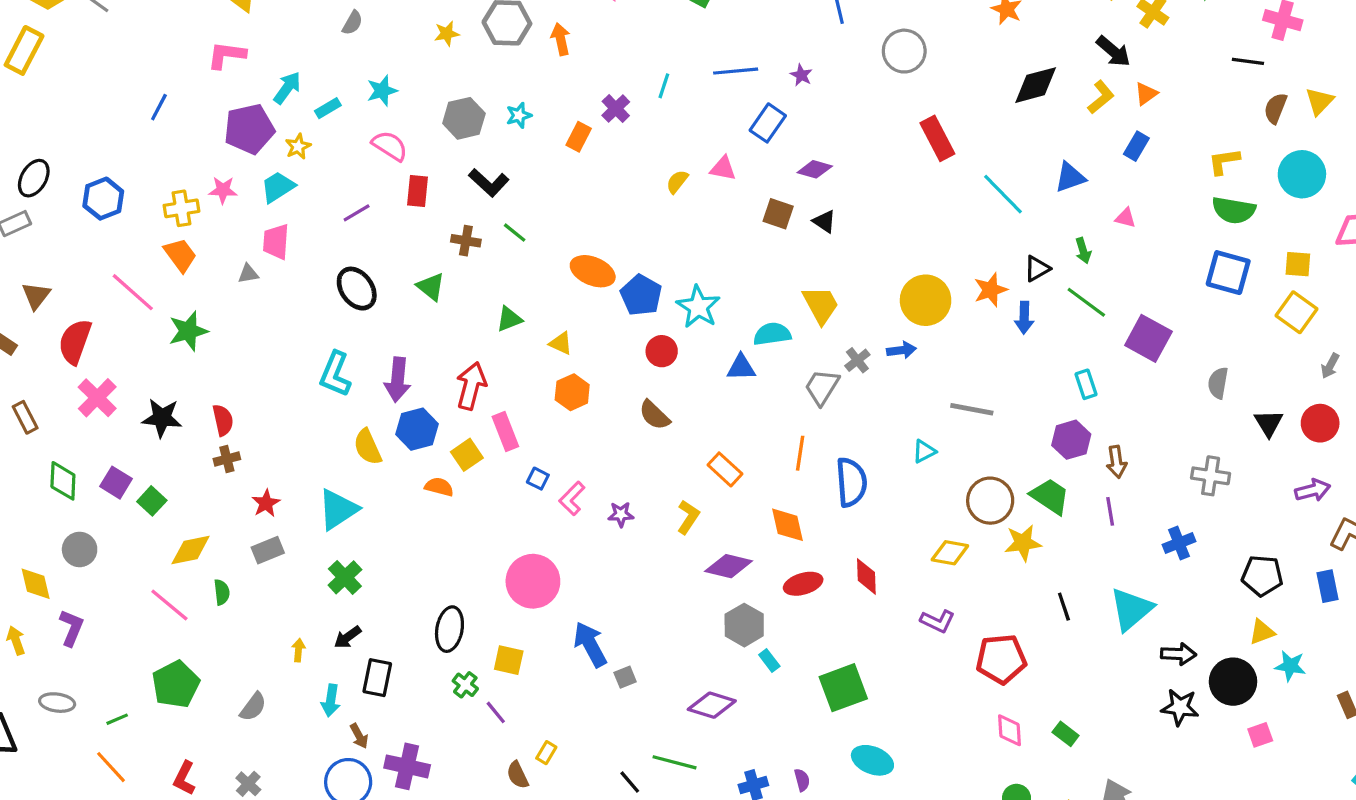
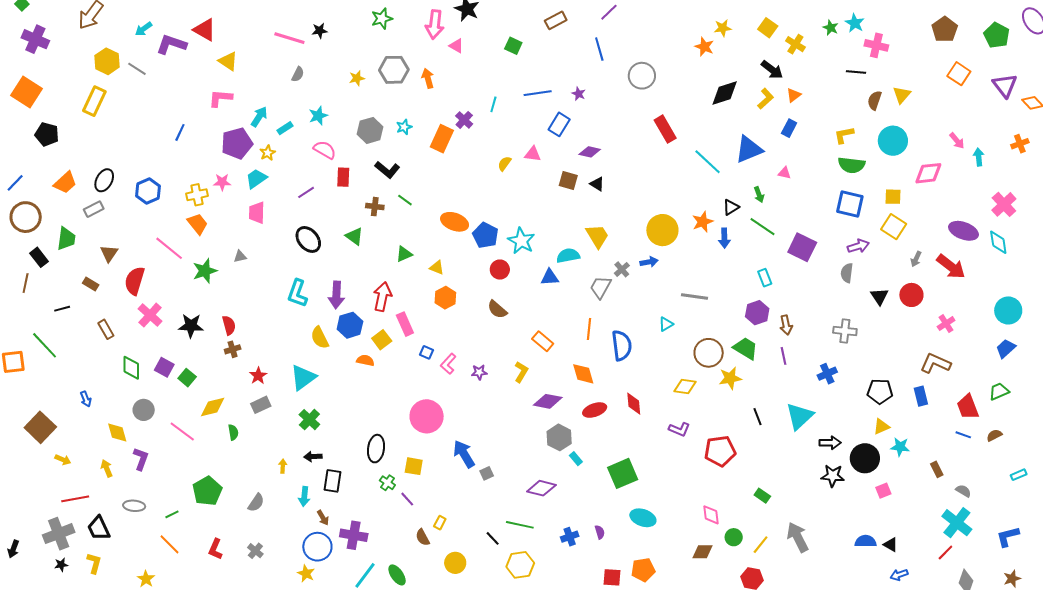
orange rectangle: (579, 137) -> (442, 139), size x1.5
blue triangle: (1070, 177) -> (749, 149), size x1.4
gray triangle: (248, 274) -> (240, 256), moved
purple arrow: (1313, 490) -> (858, 246), moved
pink line: (169, 605) -> (182, 432), moved
black arrow: (348, 637) -> (313, 457), turned 36
pink diamond: (1010, 730) -> (711, 515), moved

